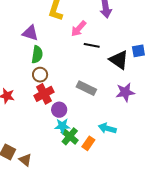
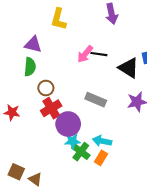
pink arrow: (79, 29) -> (85, 54), moved
green semicircle: (37, 54) -> (30, 67), moved
purple circle: (59, 110) -> (68, 124), size x1.5
cyan arrow: (107, 128) -> (102, 141), moved

